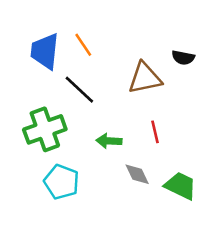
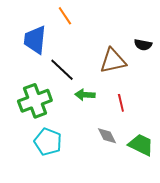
orange line: (83, 45) -> (65, 16), moved
green arrow: (109, 141) -> (85, 95), moved

